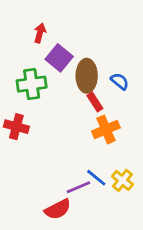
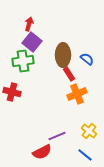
purple square: (59, 58) -> (32, 42), moved
blue line: (96, 178) -> (85, 155), moved

